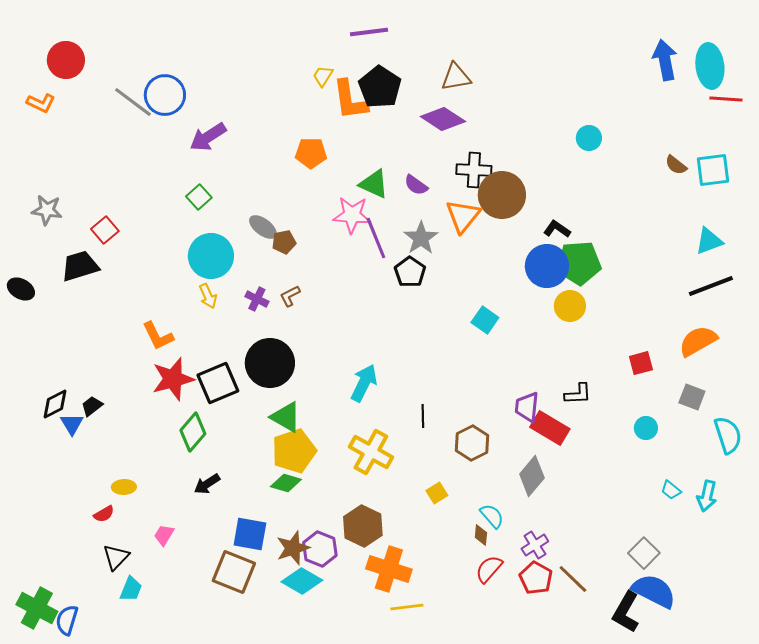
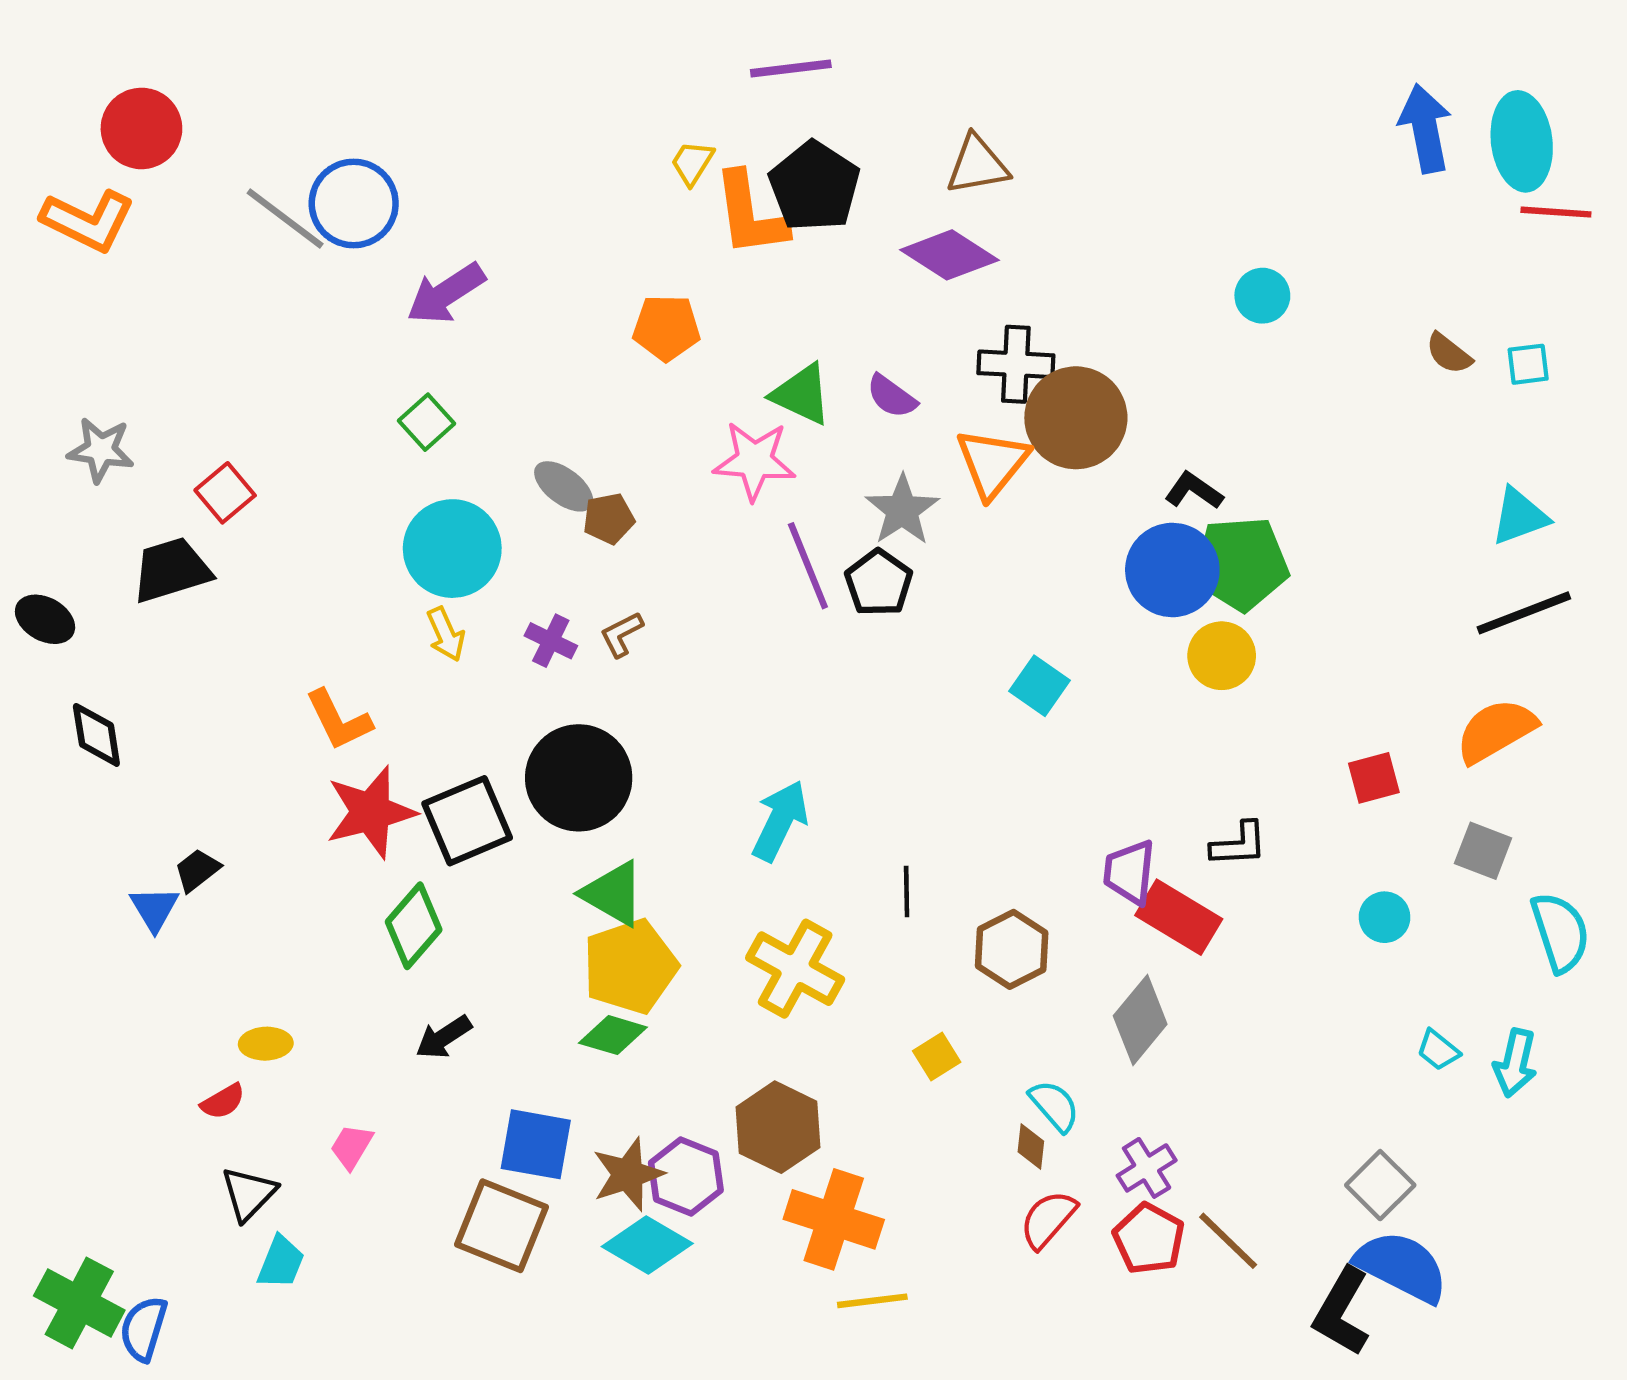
orange L-shape: (41, 103) -> (88, 221), size x1.5
cyan square: (713, 170) -> (1528, 364), size x0.6
purple line: (376, 238) -> (808, 566), moved
black diamond: (55, 404) -> (96, 735), moved, turned -72

